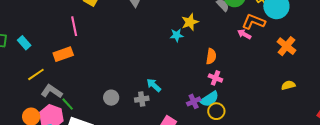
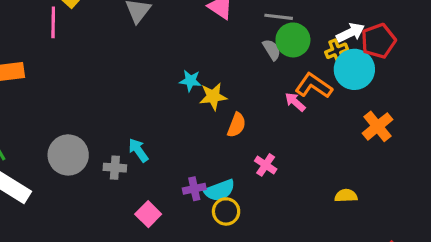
yellow star: (190, 22) -> (213, 96), moved
pink line: (74, 26) -> (53, 22), moved
orange cross: (286, 46) -> (378, 126), moved
pink cross: (215, 78) -> (266, 165), moved
gray circle: (111, 98) -> (68, 155), size x1.6

